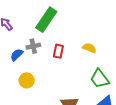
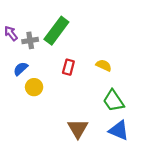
gray cross: (33, 46) -> (30, 40), moved
yellow circle: (27, 80) -> (34, 87), moved

